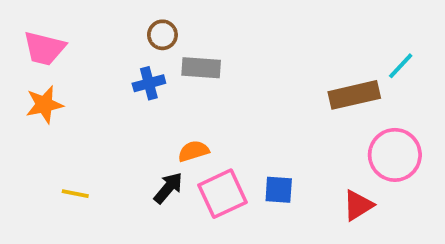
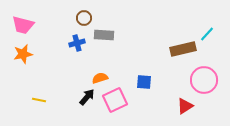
blue square: (279, 190) -> (144, 82), moved

